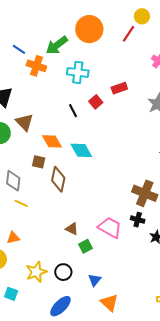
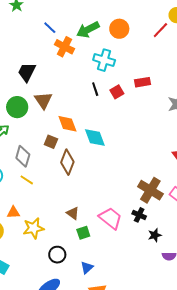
orange circle: (89, 29) -> (119, 29), moved, size x0.7
black line: (73, 111) -> (95, 89), moved
yellow star: (36, 272) -> (33, 228), moved

